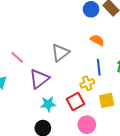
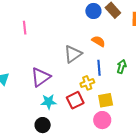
gray triangle: (60, 53) -> (73, 54), moved
pink line: (17, 57) -> (25, 28), moved, turned 40
pink circle: (87, 125) -> (102, 120), moved

